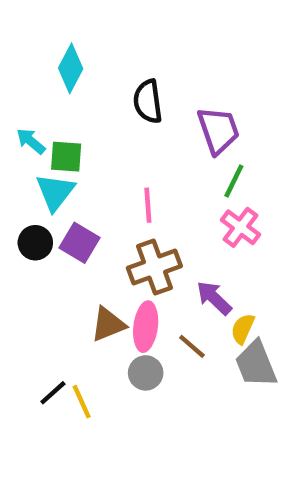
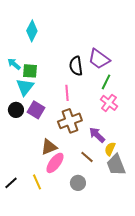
black semicircle: (148, 102) -> (76, 66), moved
purple trapezoid: (218, 130) -> (99, 59), turned 145
pink ellipse: (146, 327) -> (55, 163), moved, turned 30
gray circle: (146, 373) -> (78, 183), moved
black line: (53, 393) -> (11, 183), moved

